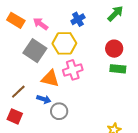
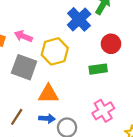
blue cross: (78, 19) -> (79, 19), moved, size x1.5
green rectangle: (118, 69) -> (98, 69), moved
pink cross: (73, 70) -> (103, 111), moved

